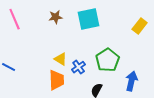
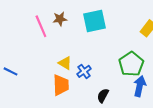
pink line: (15, 19) -> (41, 26), moved
green pentagon: (108, 60) -> (131, 64), moved

